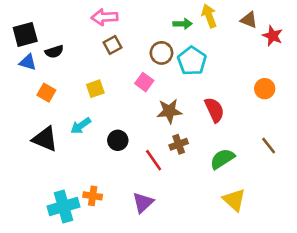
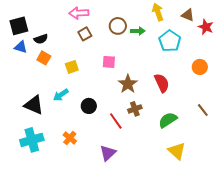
green arrow: (183, 24) -> (138, 31), moved
brown circle: (161, 53) -> (118, 26), moved
cyan pentagon: (192, 61) -> (170, 41), moved
pink square: (144, 82) -> (109, 62), turned -32
orange square: (46, 93) -> (44, 58), moved
brown star: (169, 111) -> (128, 84), turned -30
orange cross: (93, 196) -> (70, 138), moved, turned 32
cyan cross: (64, 206) -> (32, 140), moved

